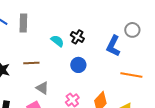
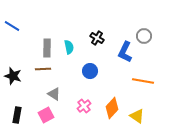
gray rectangle: (23, 23) -> (47, 48), moved
black cross: (77, 37) -> (97, 38), moved
cyan semicircle: (57, 41) -> (69, 47), turned 40

